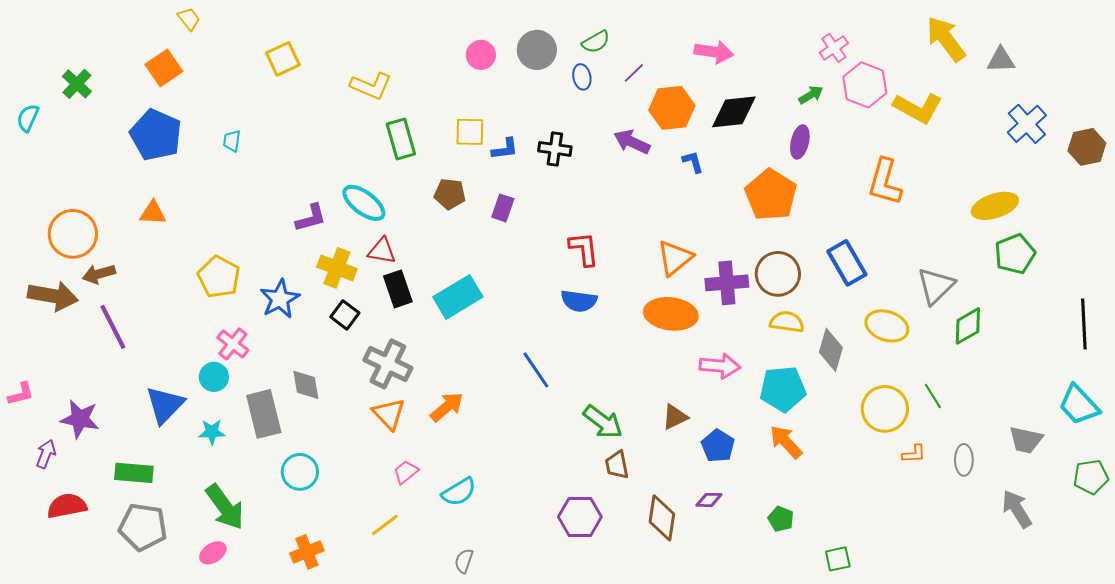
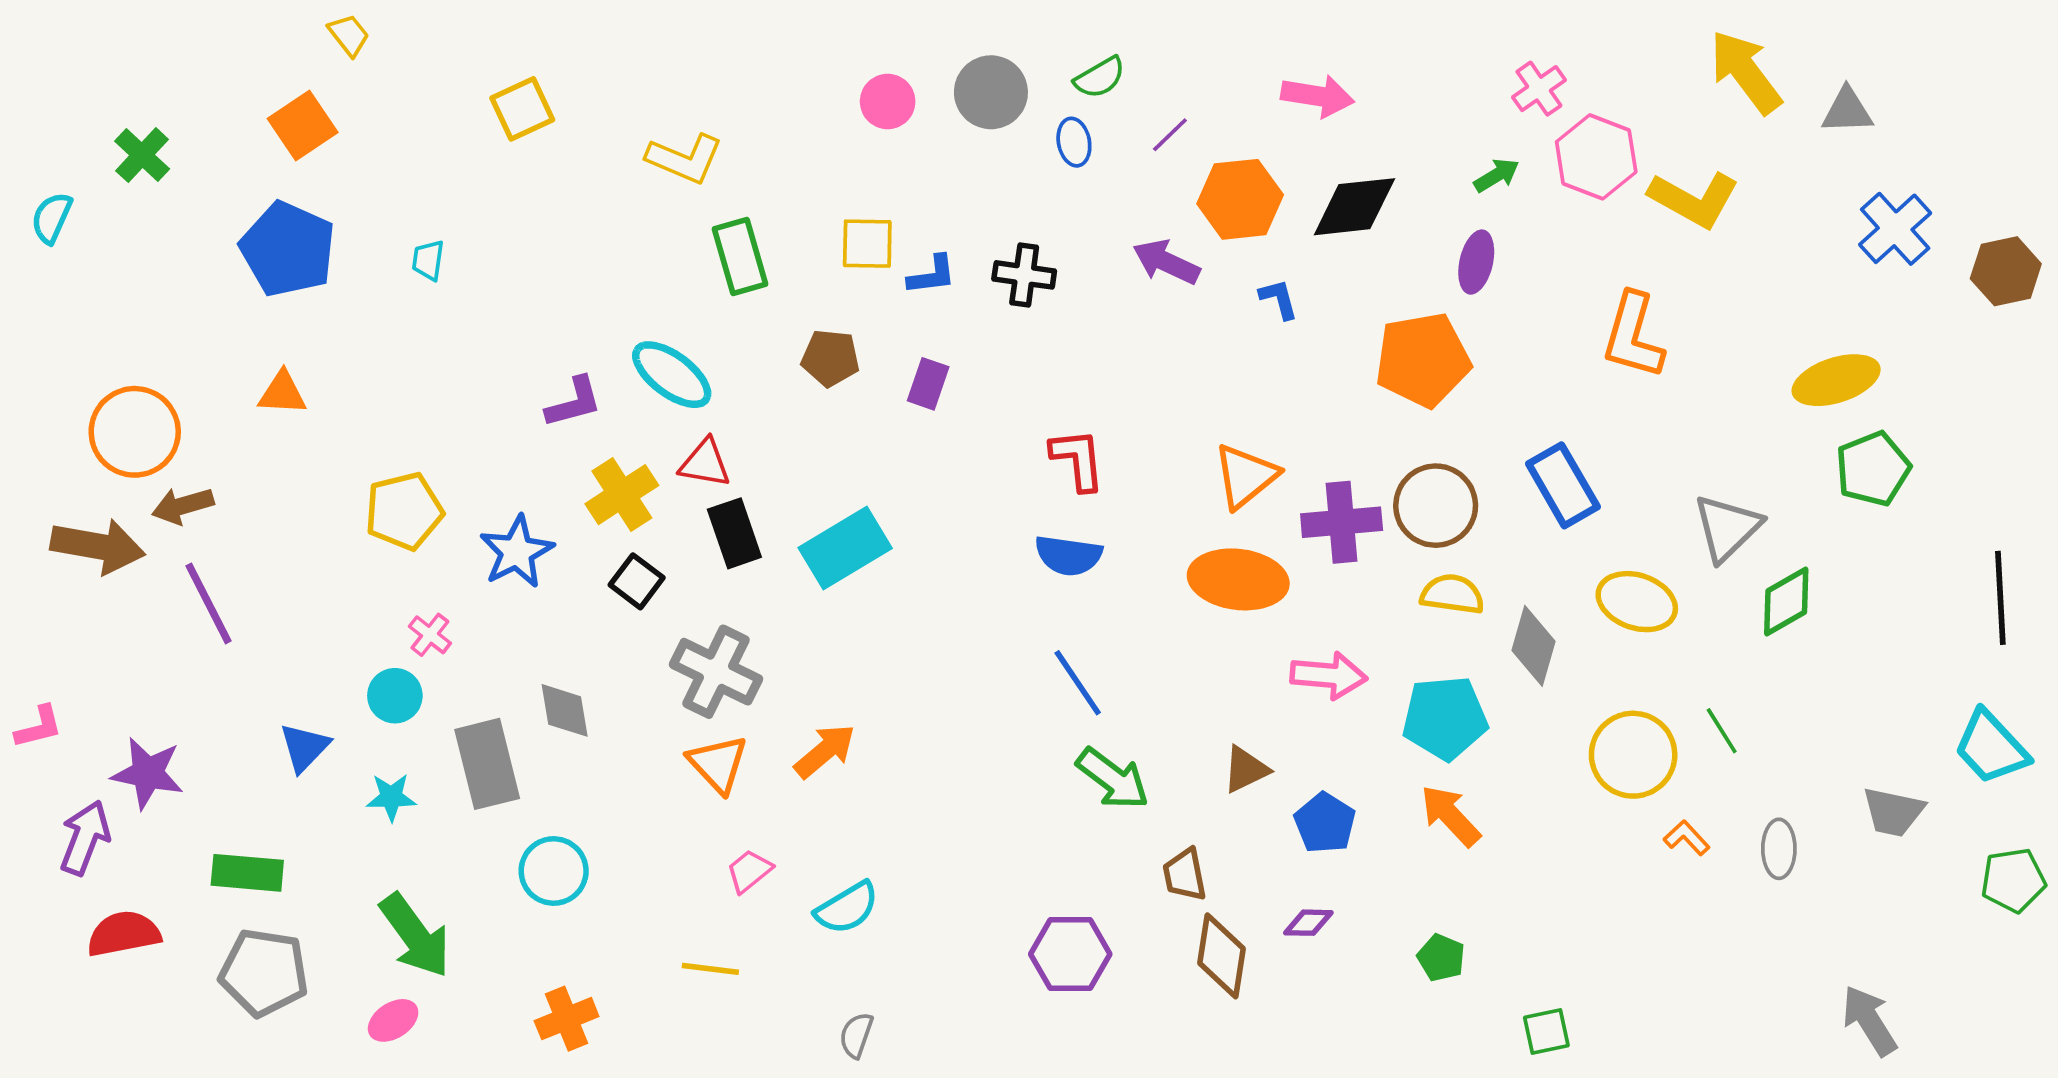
orange pentagon: (771, 195) -> (1423, 360), turned 30
yellow cross: (337, 268) -> (622, 495), turned 36
yellow pentagon: (219, 277) -> (404, 511), turned 30
pink cross: (233, 344) -> (430, 635), size x0.7
blue line: (536, 370) -> (1078, 683), moved
blue triangle: (165, 405) -> (304, 747), size x0.7
purple arrow: (46, 454) -> (85, 838), size x1.4
orange L-shape: (914, 454) -> (1687, 838), turned -130
brown trapezoid: (617, 465) -> (1185, 875), moved
gray arrow: (1017, 509) -> (1869, 1020), moved
yellow line: (385, 525) -> (710, 969), turned 44

